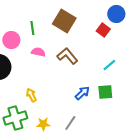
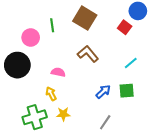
pink semicircle: (38, 52) -> (58, 72), moved
gray line: (70, 123) -> (105, 122), moved
yellow star: (43, 124) -> (63, 114), moved

